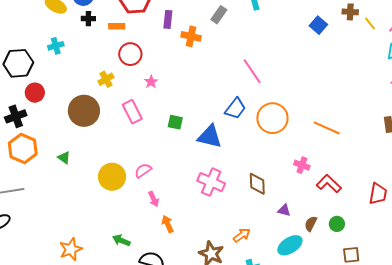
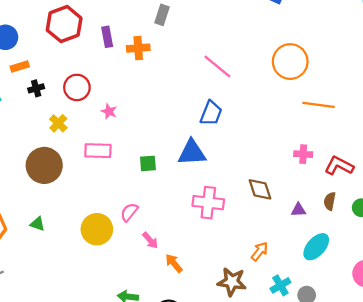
black cross: (88, 19) -> (36, 88), moved
orange rectangle: (117, 26) -> (20, 67), moved
pink rectangle: (132, 112) -> (98, 151), turned -45
orange circle: (272, 118) -> (290, 62), moved
green square: (175, 122) -> (148, 163), moved
brown semicircle: (311, 224) -> (330, 201), moved

